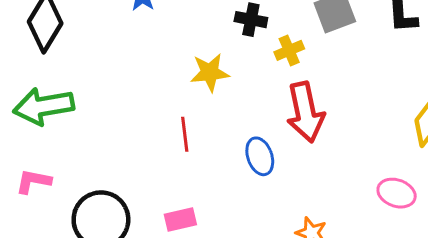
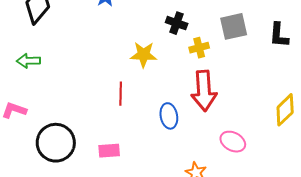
green arrow: (44, 106) -> (28, 61), size x0.6
pink ellipse: (397, 193) -> (233, 142), moved

